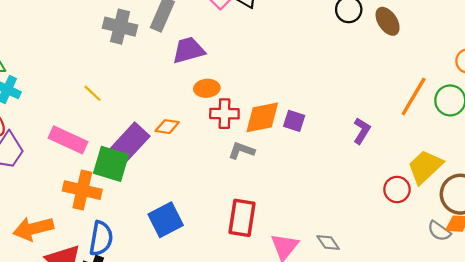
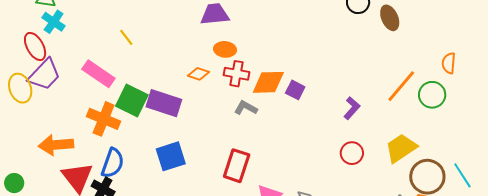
orange diamond: (167, 127) -> (198, 74), moved
purple rectangle: (130, 142) -> (164, 103), moved, turned 56
red circle: (397, 189) -> (352, 153), moved

